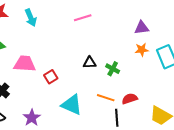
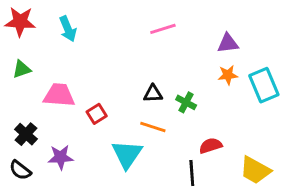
pink line: (83, 18) -> (163, 29), moved
orange line: (106, 98) -> (153, 127), moved
cyan triangle: (72, 105) -> (127, 154), turned 40
purple star: (32, 118) -> (61, 157), moved, turned 30

